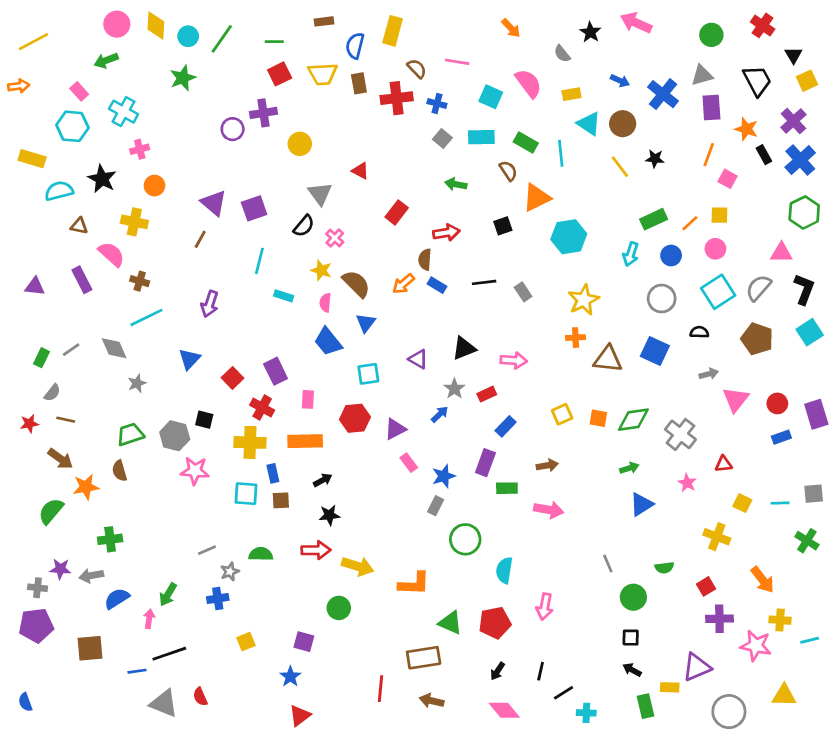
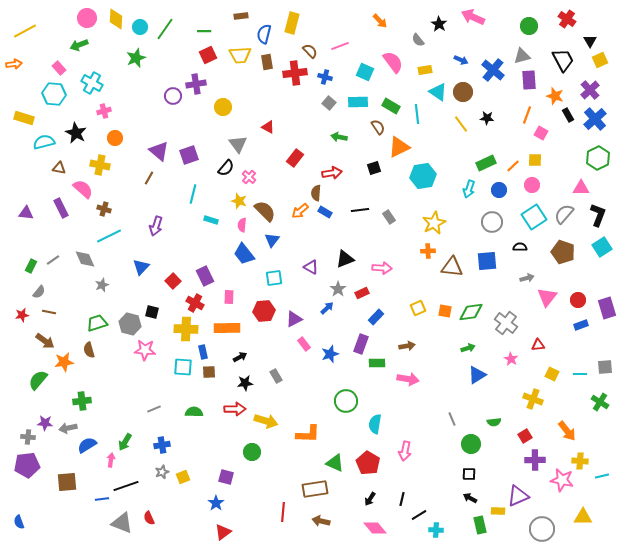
pink line: (457, 62) -> (340, 46), turned -30
blue square: (655, 351) -> (487, 261), turned -30
gray rectangle: (436, 506) -> (276, 376), moved, turned -56
gray star: (230, 572) -> (162, 472), moved
red pentagon: (495, 623) -> (368, 463), turned -30

